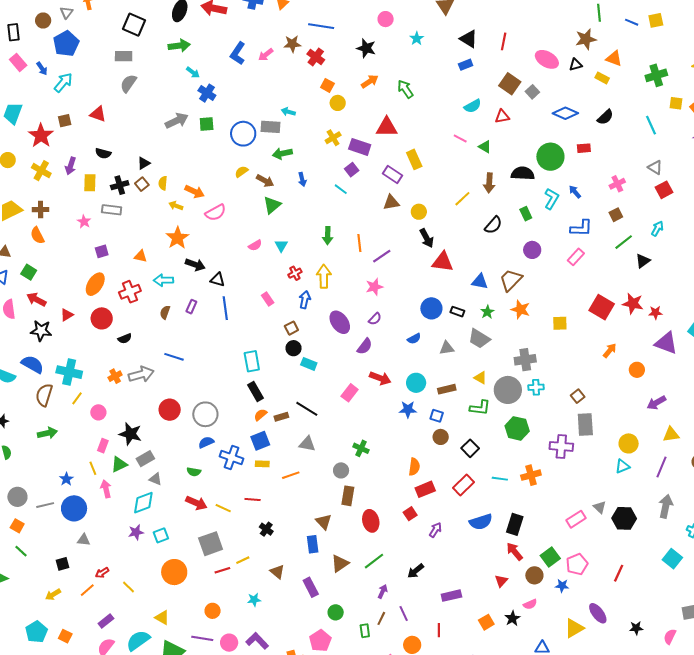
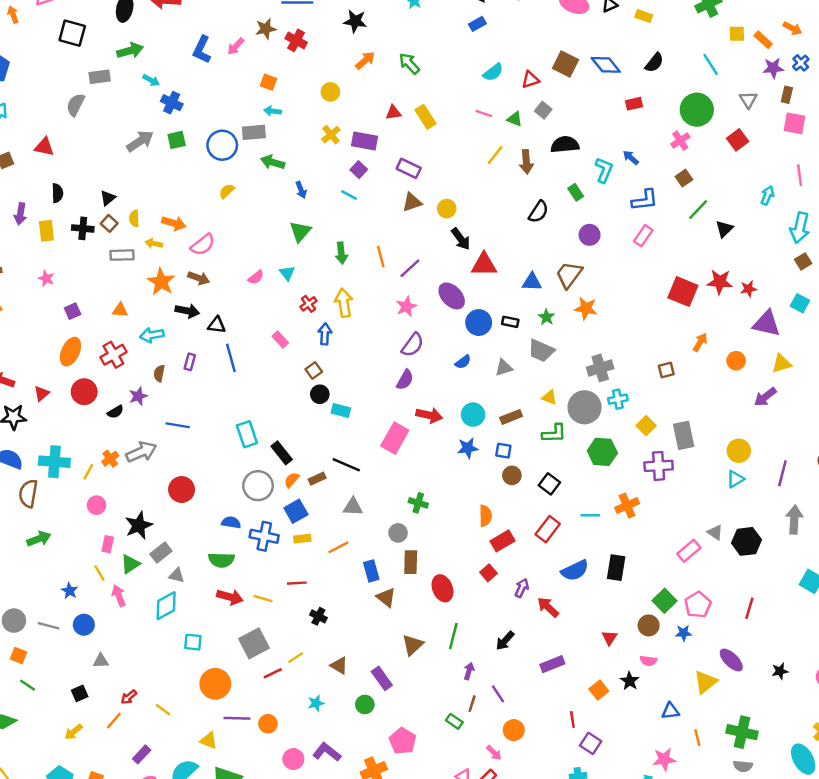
gray rectangle: (124, 56) -> (100, 77), moved
brown square: (510, 84) -> (565, 64), moved
orange square: (327, 85) -> (268, 82), moved
gray square: (532, 92) -> (543, 110), moved
blue diamond: (565, 113) -> (606, 65), turned 35
red triangle: (387, 127) -> (393, 113), size x0.6
black semicircle: (103, 153) -> (57, 193), turned -98
green arrow: (282, 153) -> (273, 162), turned 36
green circle: (550, 157) -> (697, 110), moved
yellow rectangle: (414, 159) -> (426, 117), moved
gray triangle: (655, 167) -> (748, 100), moved, turned 35
brown arrow: (265, 181) -> (199, 278), moved
black cross: (120, 185) -> (83, 228), turned 30
yellow line: (462, 199) -> (495, 155), moved
green triangle: (272, 205) -> (300, 231), moved
gray rectangle: (112, 210) -> (122, 255), moved
cyan arrow: (657, 229) -> (767, 195), moved
purple semicircle: (375, 319) -> (413, 345), size x1.5
purple ellipse: (340, 322) -> (452, 296), moved
yellow square: (560, 323) -> (646, 426), moved, turned -35
cyan rectangle: (252, 361) -> (247, 434), moved
pink rectangle: (350, 393) -> (395, 438), size x1.4
brown square: (578, 396) -> (666, 370), moved, turned 32
yellow line: (77, 398) -> (88, 472), moved
gray circle: (205, 414) -> (258, 486), moved
black star: (130, 434) -> (139, 525), turned -30
yellow triangle: (671, 434) -> (781, 364), moved
blue semicircle: (206, 442) -> (231, 522), turned 42
green semicircle: (194, 472) -> (221, 560), size x1.5
gray line: (45, 505) -> (49, 626), turned 36
blue circle: (74, 508) -> (84, 625), size x0.7
purple star: (136, 532) -> (138, 396), moved
cyan square: (161, 535) -> (193, 642), turned 35
blue rectangle: (313, 544) -> (371, 571), moved
red arrow: (515, 551) -> (548, 607), moved
green line: (374, 561) -> (453, 636), turned -30
pink semicircle: (530, 604) -> (648, 661), turned 40
green circle: (336, 612) -> (365, 704), moved
red line: (439, 630) -> (572, 719), moved
green rectangle: (365, 631) -> (454, 721), turned -40
purple line: (202, 638) -> (237, 718), moved

